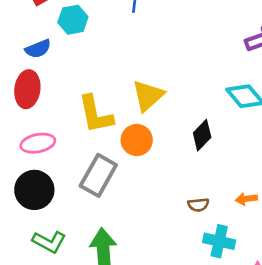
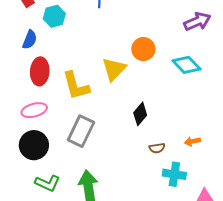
blue semicircle: (38, 49) -> (30, 40), turned -42
red ellipse: (27, 89) -> (40, 71), moved
black diamond: (202, 135) -> (140, 114), moved
orange circle: (137, 140) -> (143, 49), moved

